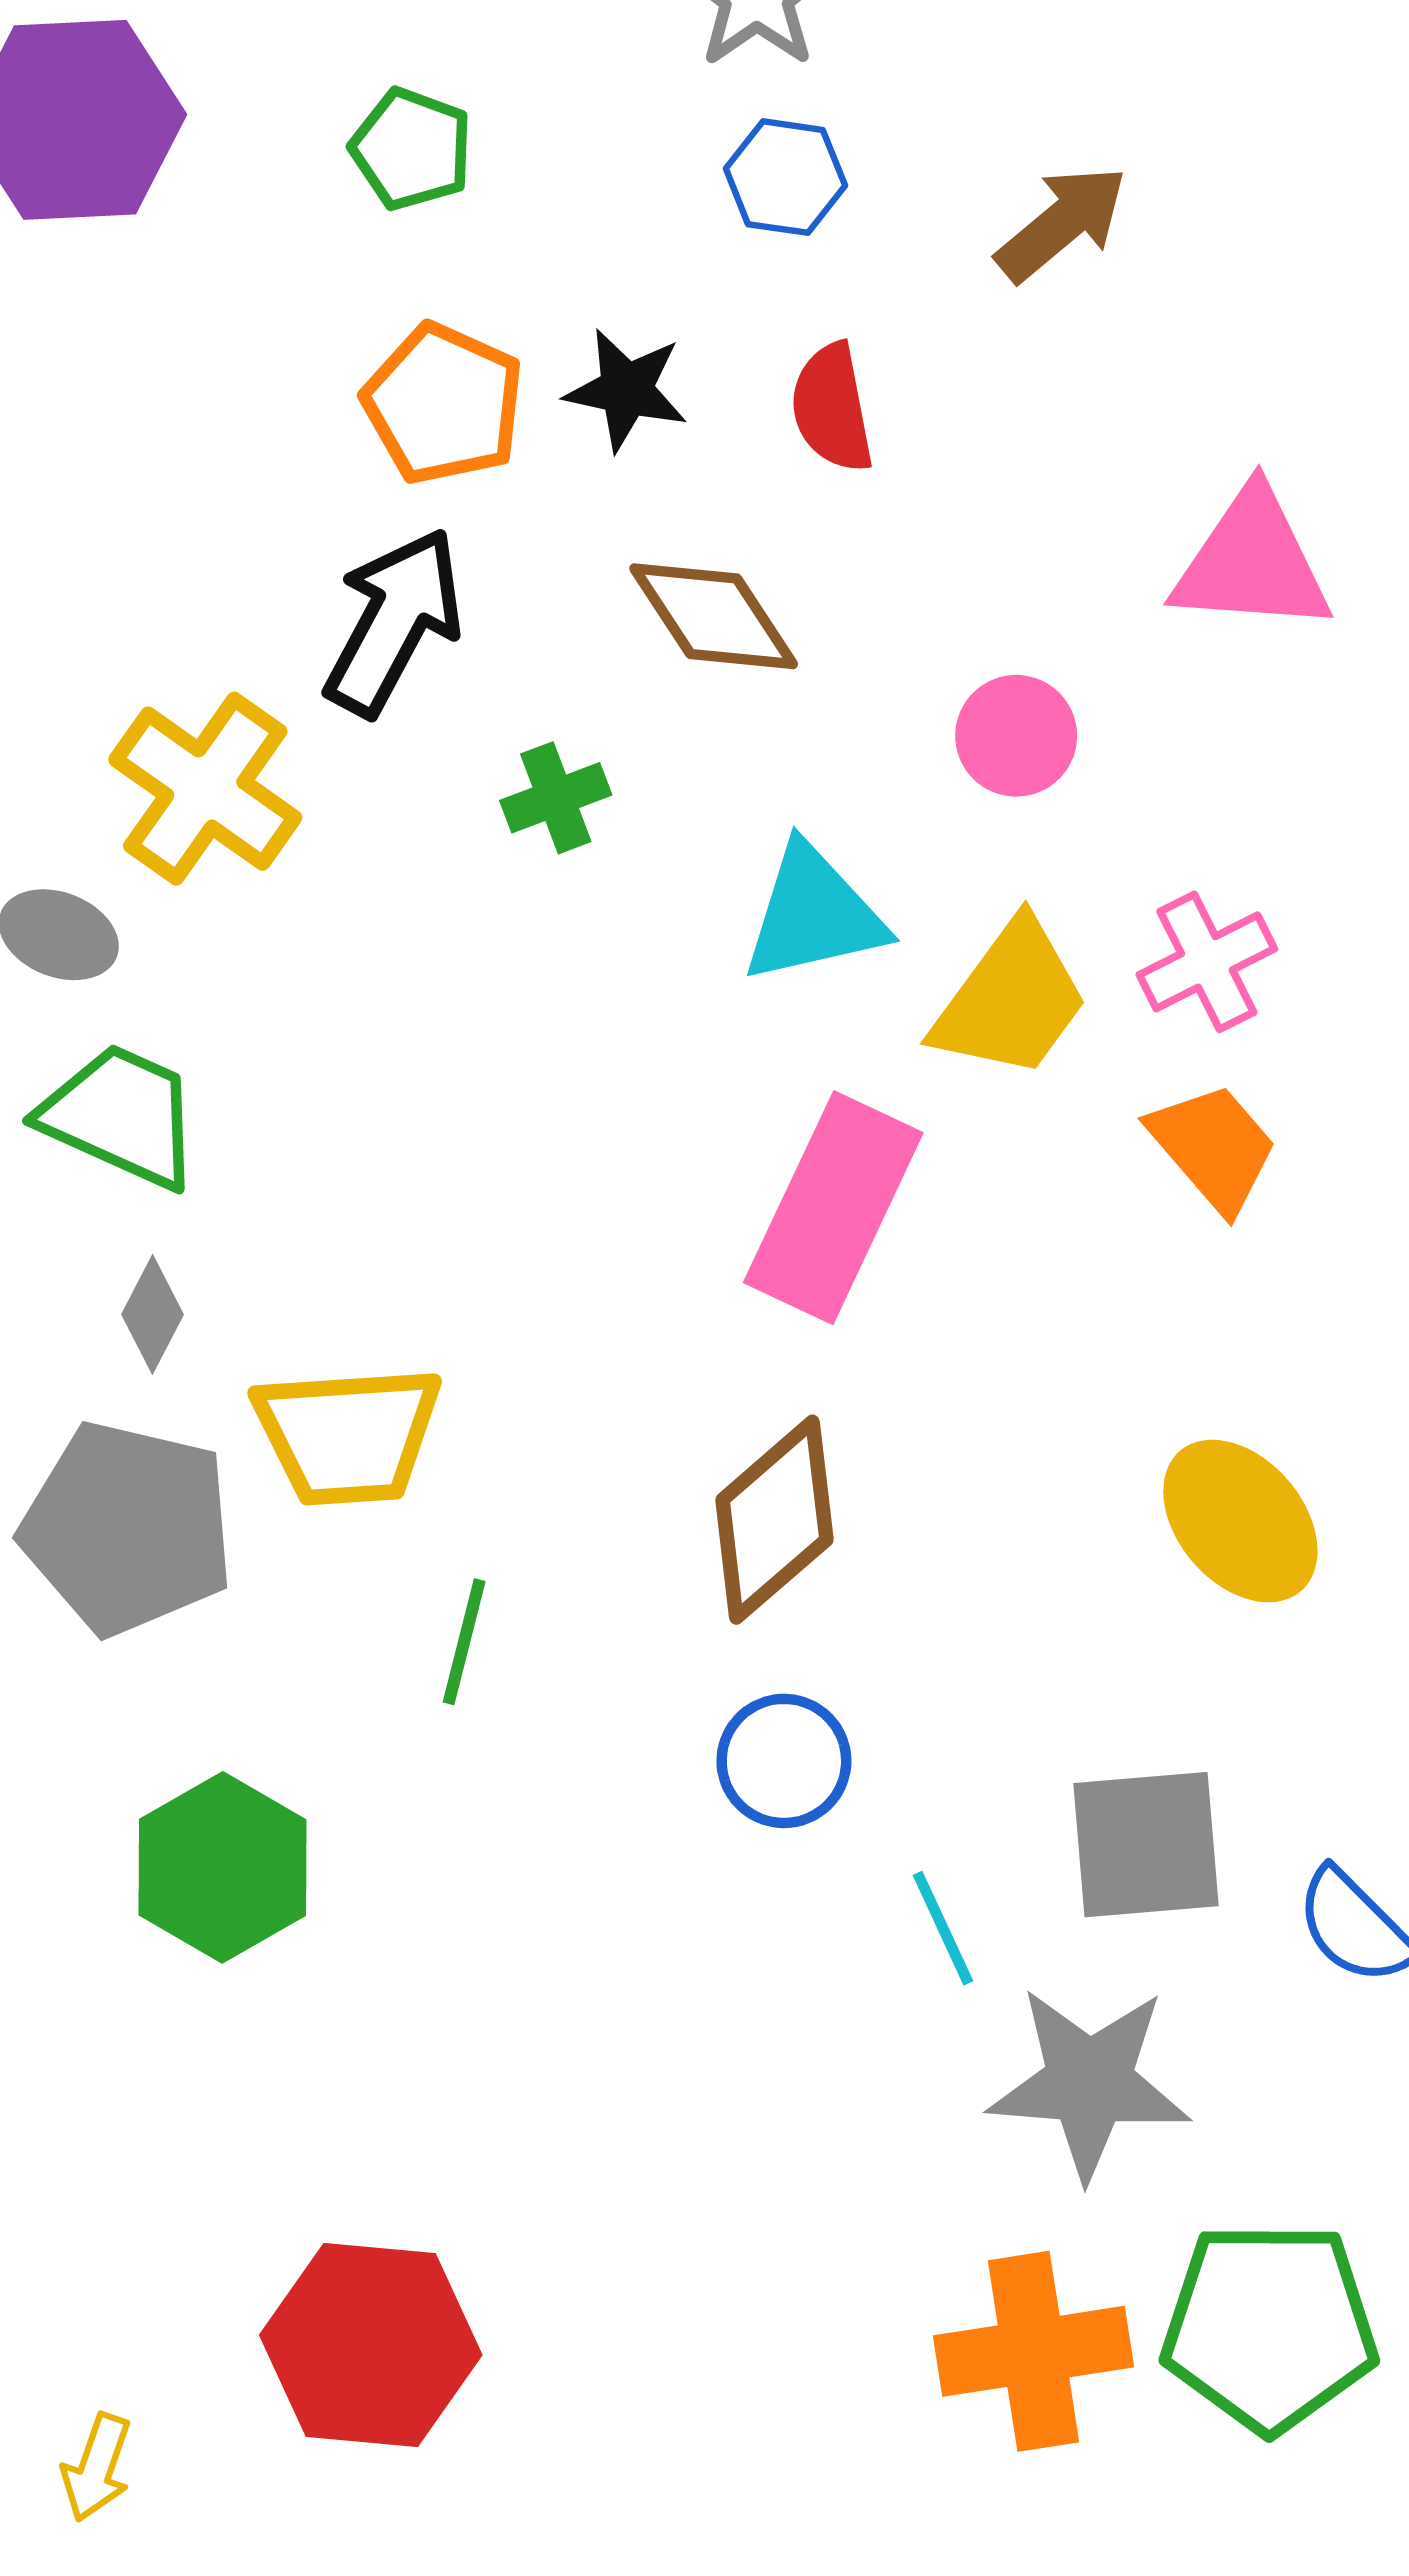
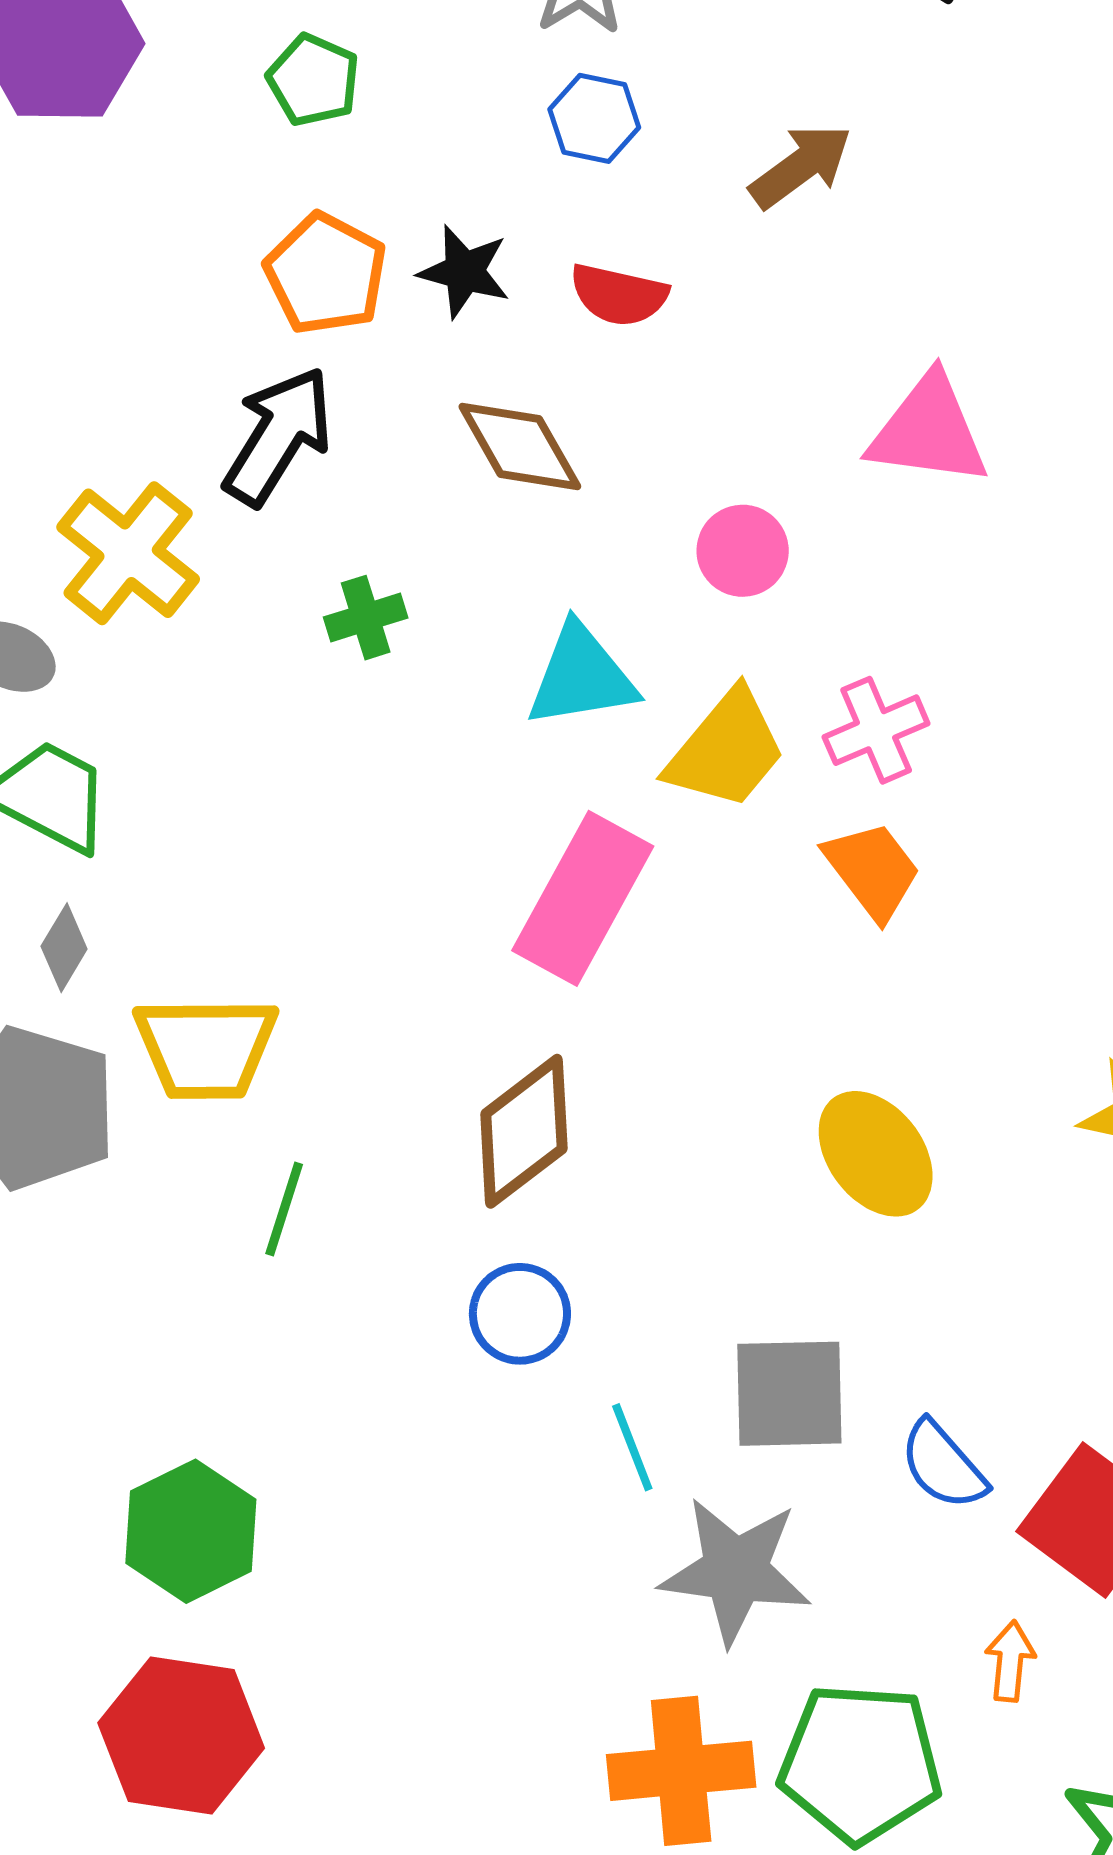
red semicircle: (832, 408) -> (619, 295), turned -70
green cross: (556, 798) -> (366, 618), moved
green hexagon: (223, 1867) -> (191, 1531), moved

